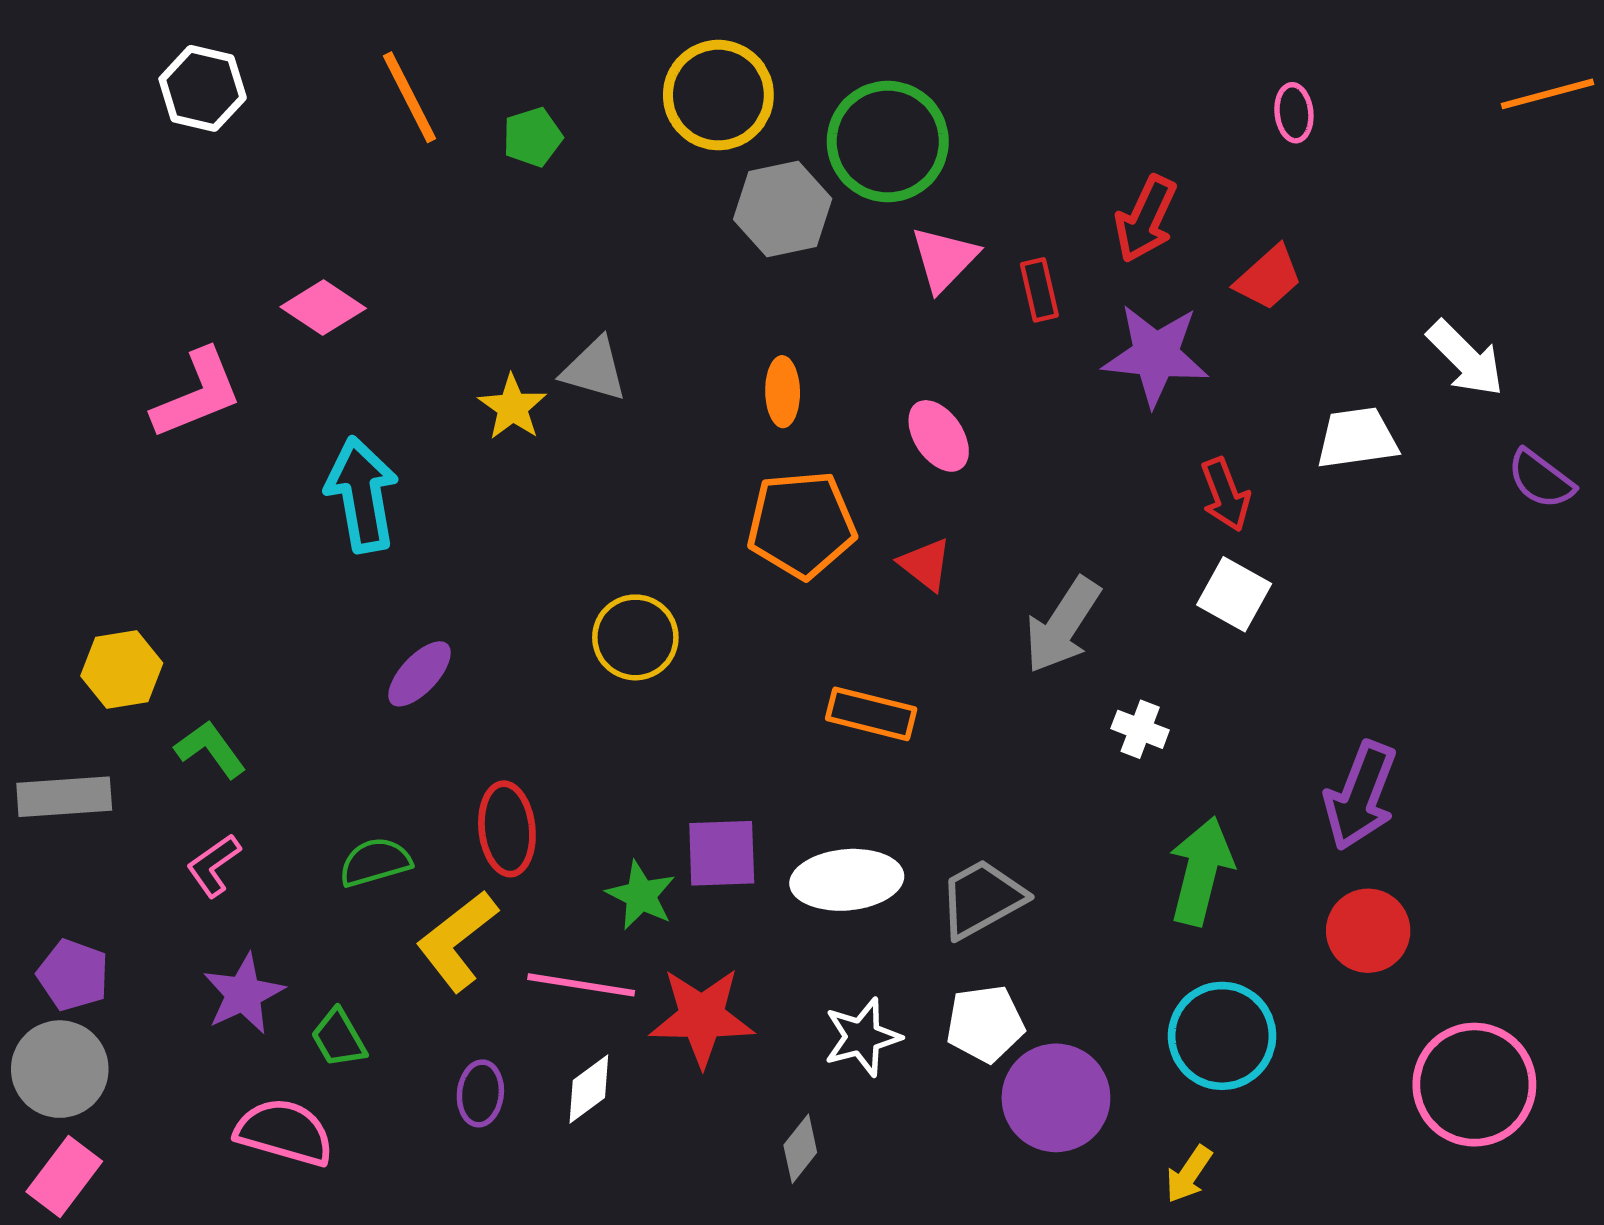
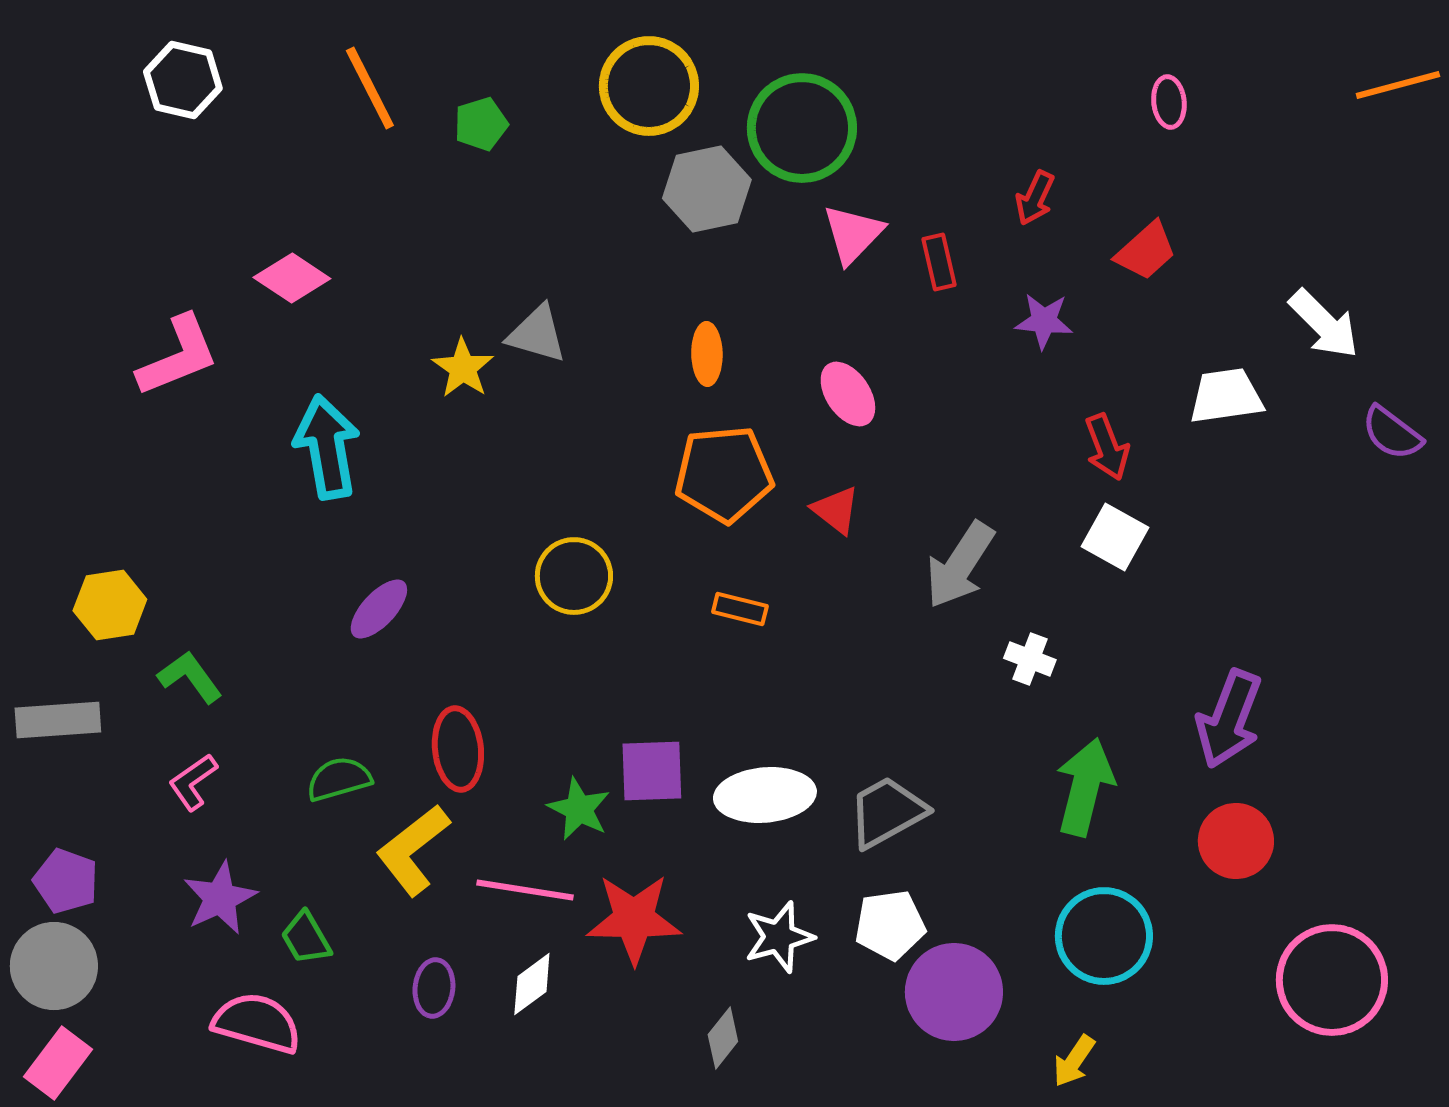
red arrow: (1146, 219) -> (1035, 198), size x0.7
purple star: (1156, 355) -> (1044, 321), size x0.6
orange rectangle: (871, 714) -> (740, 609), moved, size x0.7

